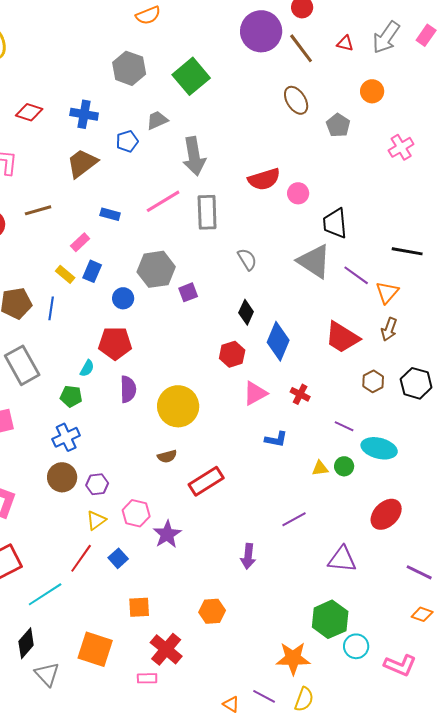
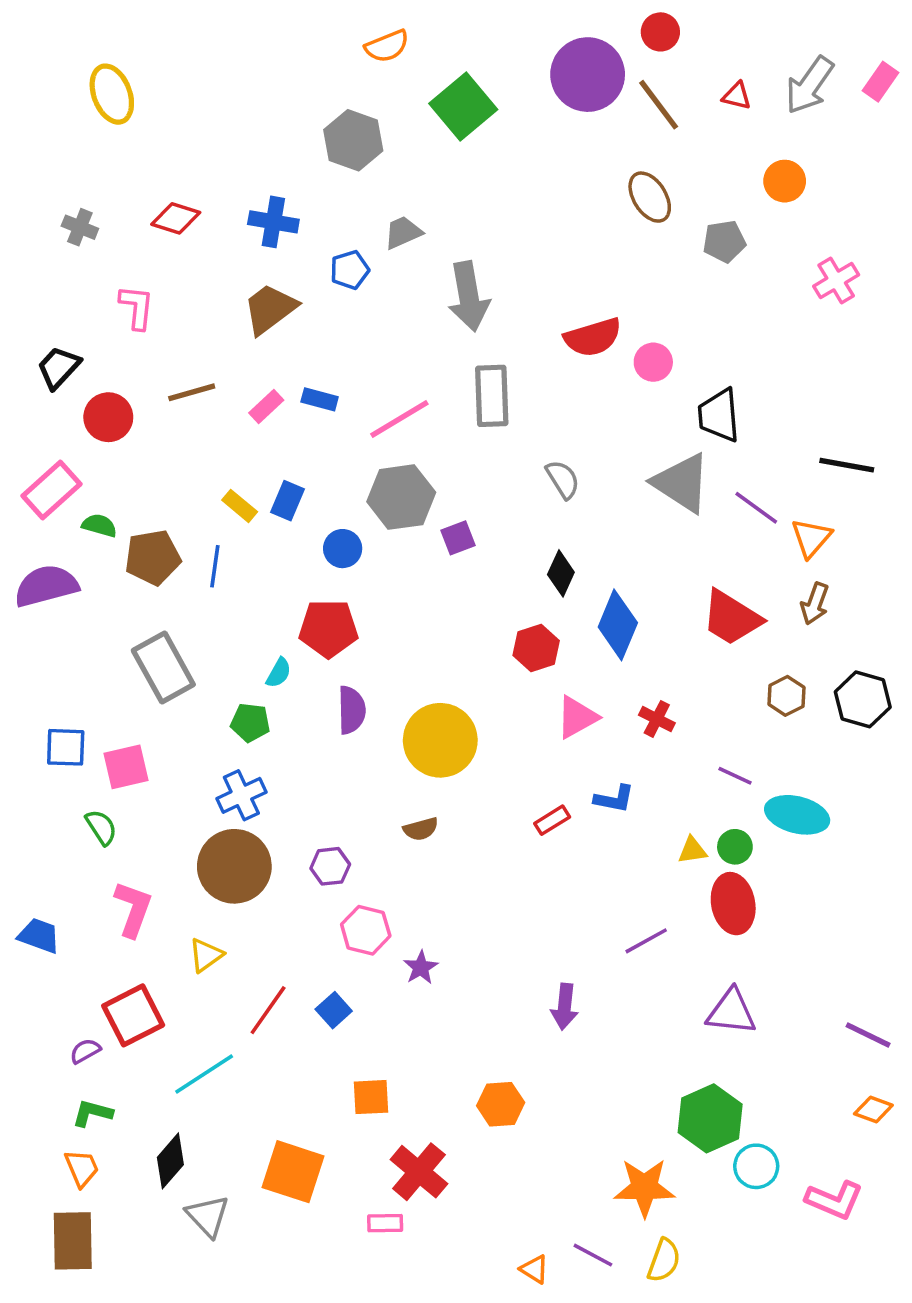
green square: (191, 76) -> (463, 107), moved
gray pentagon: (338, 125) -> (724, 241), turned 30
pink line: (163, 201) -> (399, 419), moved
pink rectangle: (80, 242) -> (266, 407), moved
brown circle: (62, 477) -> (234, 866), size x1.4
red rectangle: (206, 481) -> (552, 820), moved, size x0.6
purple hexagon: (97, 484) -> (330, 866), moved
red ellipse: (386, 514) -> (733, 904), moved, turned -56
yellow triangle: (96, 520) -> (206, 955), moved
purple star: (167, 534) -> (421, 967), size x0.7

